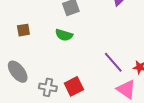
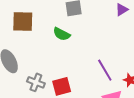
brown square: (23, 30) -> (23, 22), size x1.6

